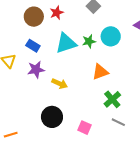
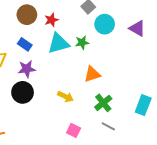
red star: (57, 13) -> (51, 20), moved
cyan circle: (111, 36) -> (105, 24), moved
yellow arrow: (60, 84) -> (65, 97), moved
black circle: (52, 117) -> (23, 92), moved

